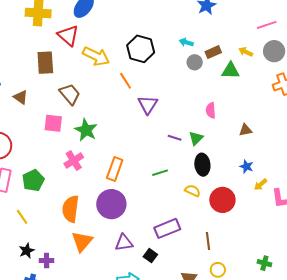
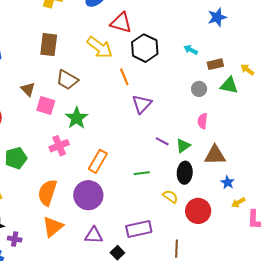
red triangle: (68, 35) -> (121, 23), moved, turned -35
gray circle: (195, 62) -> (199, 89), moved
brown trapezoid: (70, 94) -> (67, 80), turned 150
brown triangle: (21, 97) -> (28, 89), moved
brown triangle: (245, 130) -> (215, 155), moved, size x1.6

